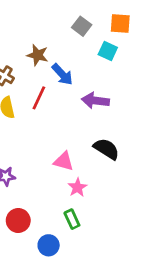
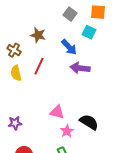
blue arrow: (62, 74) -> (69, 47), moved
black semicircle: (106, 149) -> (89, 122), moved

